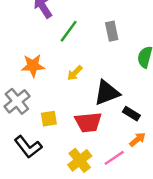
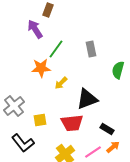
orange star: (33, 66) -> (41, 68), moved
black rectangle: (131, 114) -> (107, 129), moved
orange arrow: (138, 139) -> (113, 147), moved

